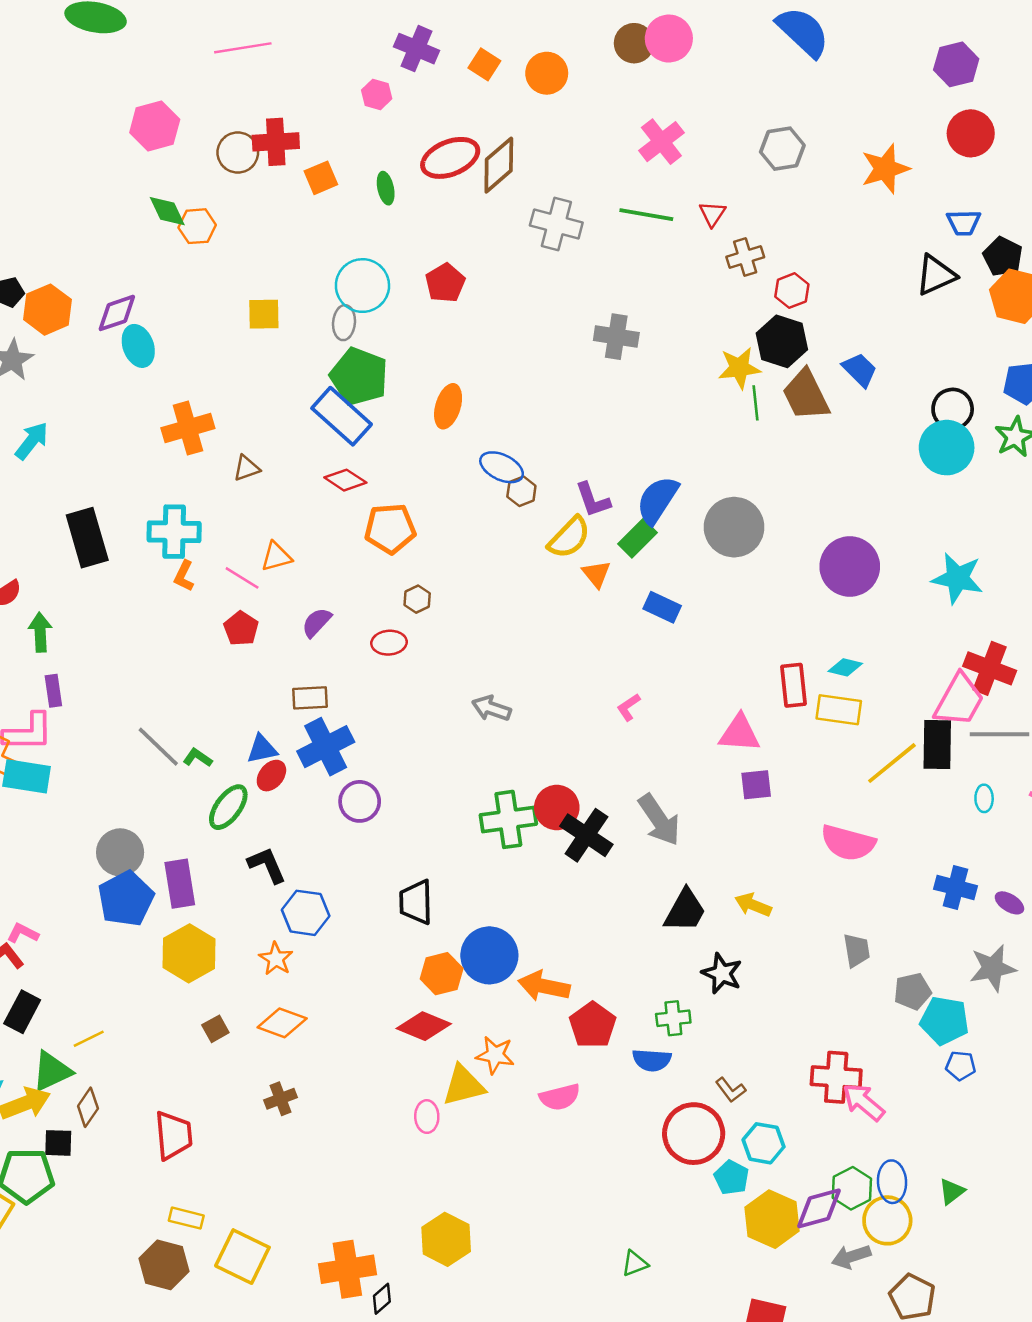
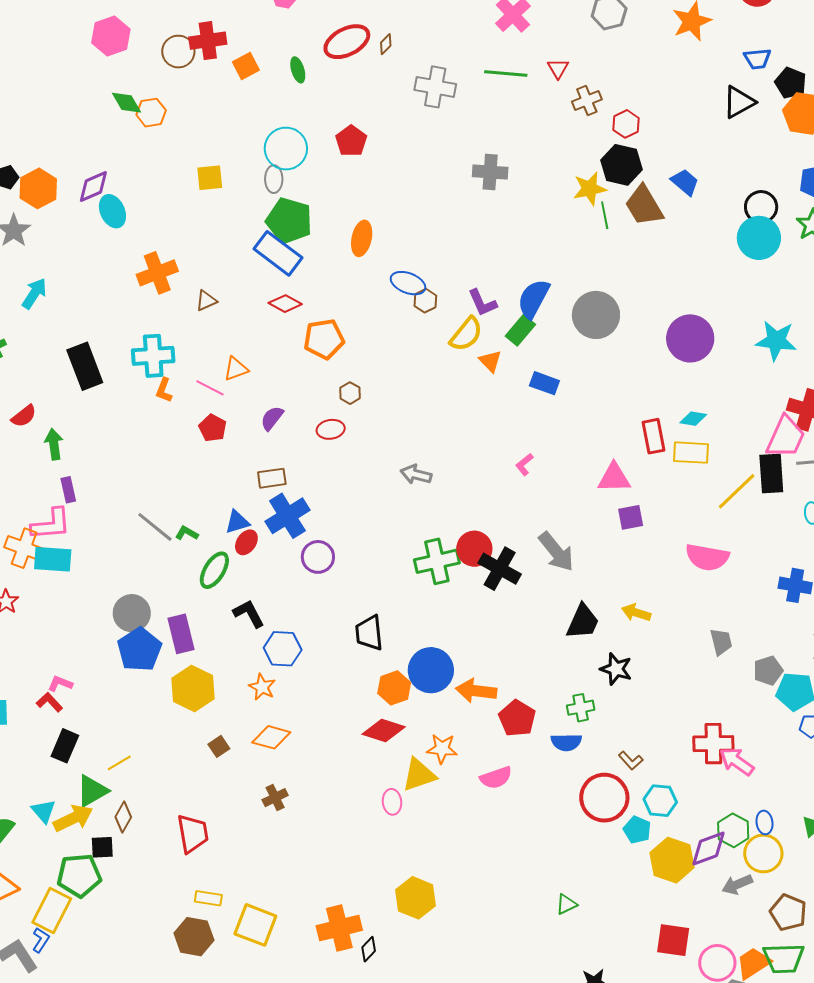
brown diamond: (499, 165) -> (386, 44), size x0.5
blue ellipse: (892, 1182) -> (765, 823), size x0.7

